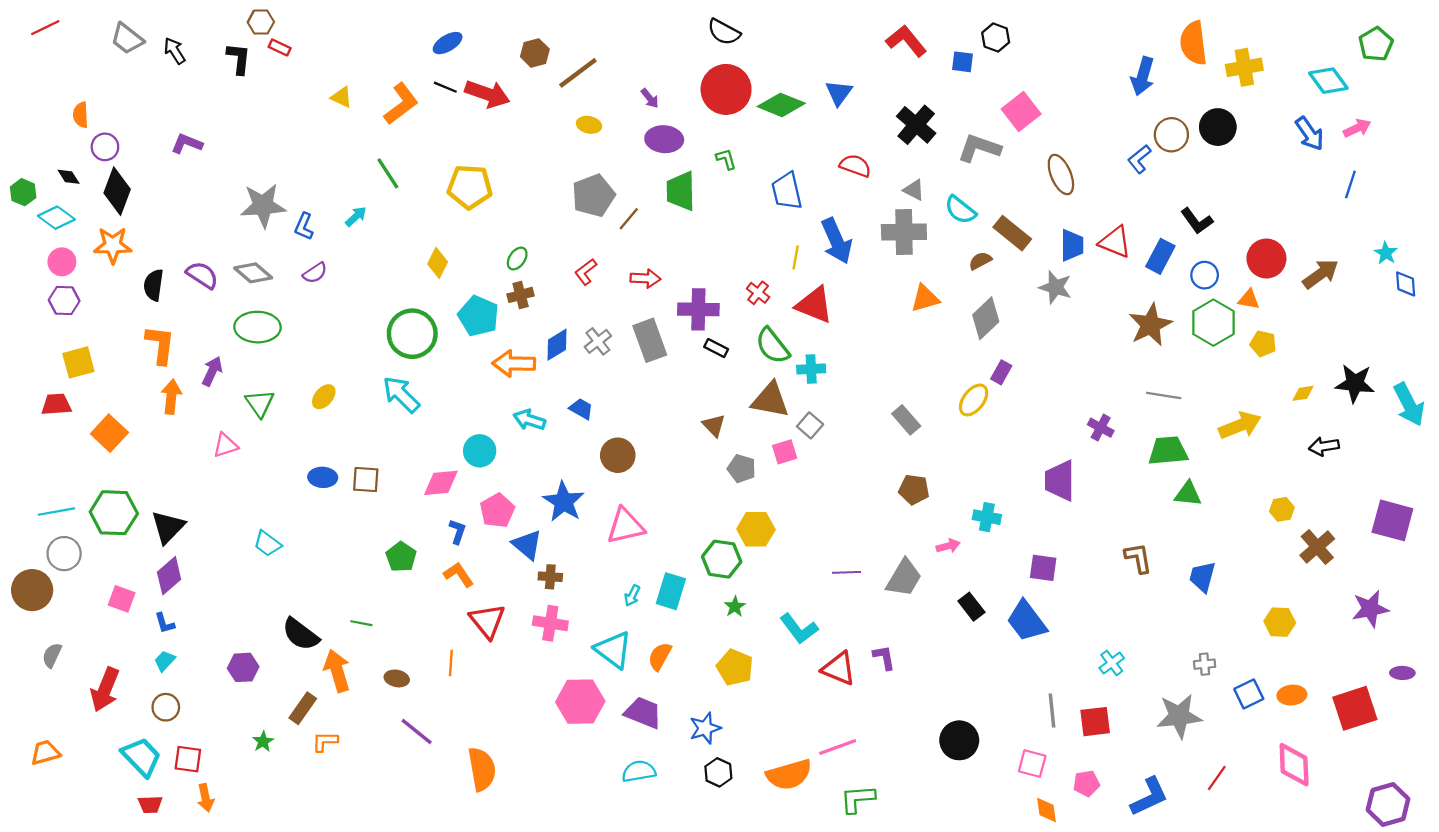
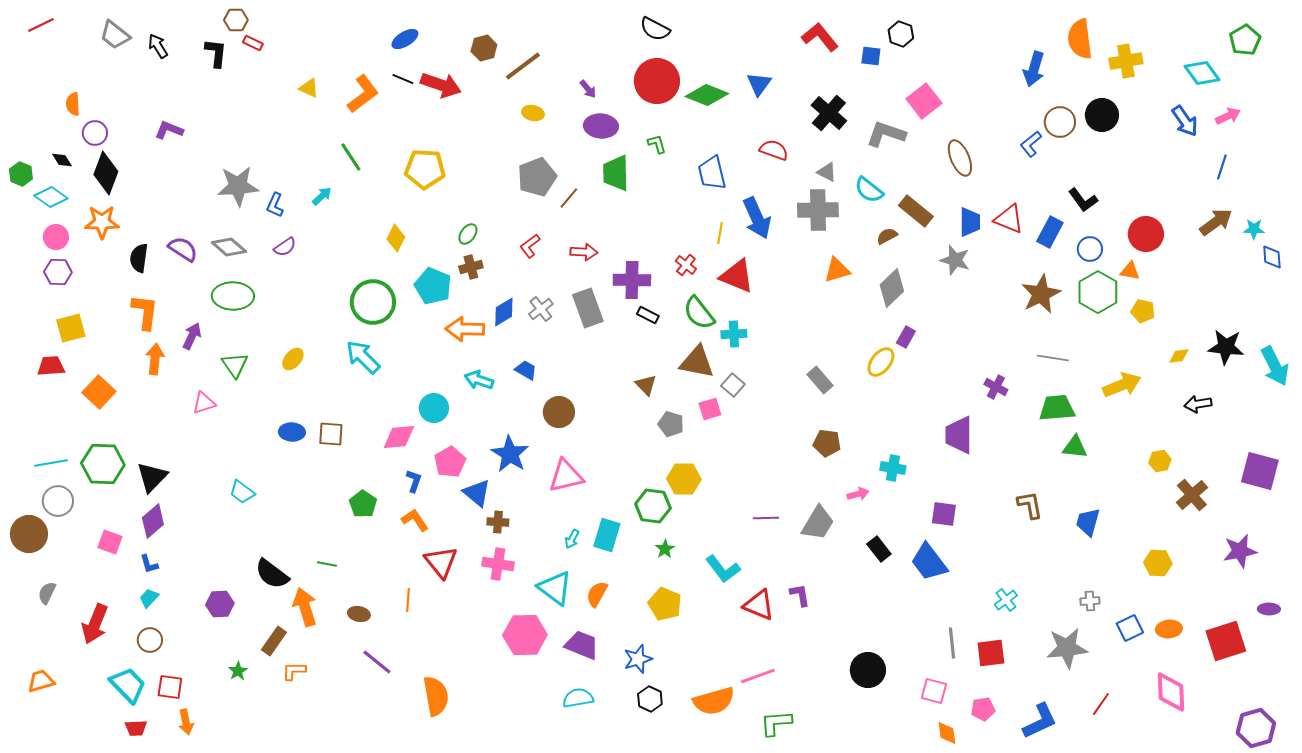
cyan star: (1386, 253) -> (1254, 229), turned -30
brown arrow: (1321, 274) -> (1216, 222), moved

